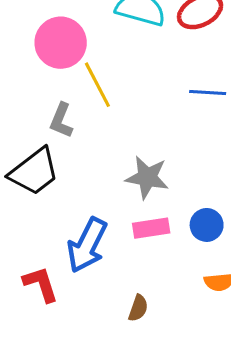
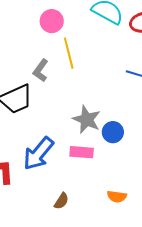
pink circle: (61, 43) -> (52, 21), size x0.7
blue circle: (207, 225) -> (113, 132), moved

